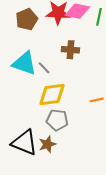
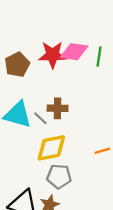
brown cross: (70, 50) -> (58, 108), moved

